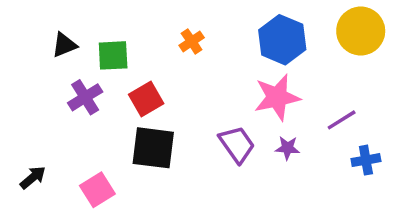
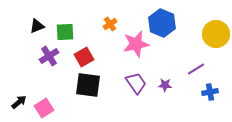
yellow circle: (361, 31) -> (216, 34), moved
pink star: (277, 97) -> (136, 44), moved
pink square: (97, 190) -> (44, 108), moved

